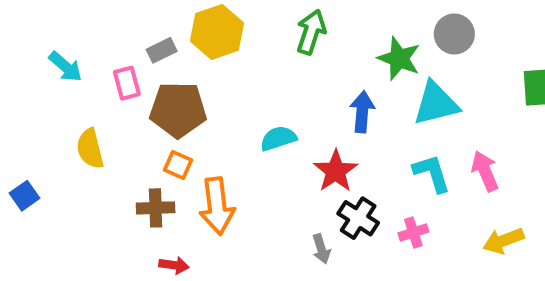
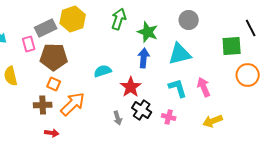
gray rectangle: (162, 50) -> (46, 28), size x1.5
green star: (399, 59) -> (148, 32), moved
orange arrow: (217, 206) -> (73, 104), turned -128
pink cross: (413, 232) -> (169, 117), turned 32
gray arrow: (321, 249) -> (118, 118), moved

